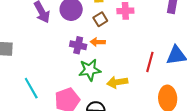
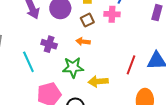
purple cross: (78, 45) -> (49, 44), moved
cyan line: (31, 88) -> (28, 62), moved

